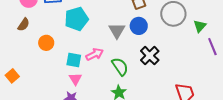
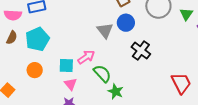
cyan pentagon: (76, 19) -> (37, 39), moved
orange circle: (46, 43) -> (35, 70), moved
green semicircle: (120, 67) -> (102, 74), moved

